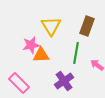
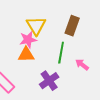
pink star: (31, 45) -> (28, 40), moved

